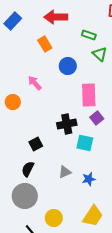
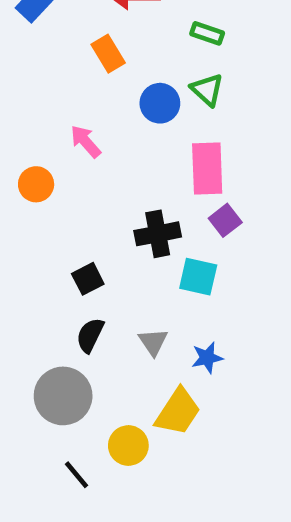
green triangle: (100, 54) -> (207, 90), moved
black semicircle: (28, 169) -> (90, 335), moved
gray triangle: (65, 172) -> (153, 342), turned -40
yellow trapezoid: (93, 216) -> (178, 412), moved

